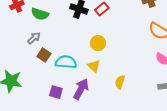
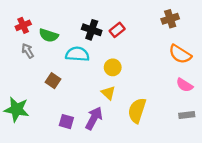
gray arrow: (34, 38) -> (28, 51), moved, turned -80
cyan semicircle: (66, 62) -> (77, 54), moved
yellow semicircle: (120, 82) -> (137, 110), size x1.6

